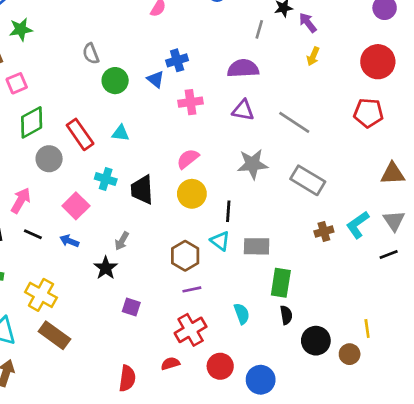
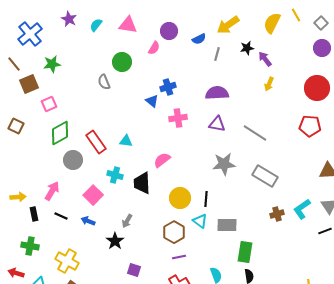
gray line: (259, 29) -> (217, 54), moved
green circle: (115, 81) -> (122, 62), moved
pink semicircle: (188, 159) -> (162, 160), moved
yellow circle: (192, 194) -> (180, 198), moved

